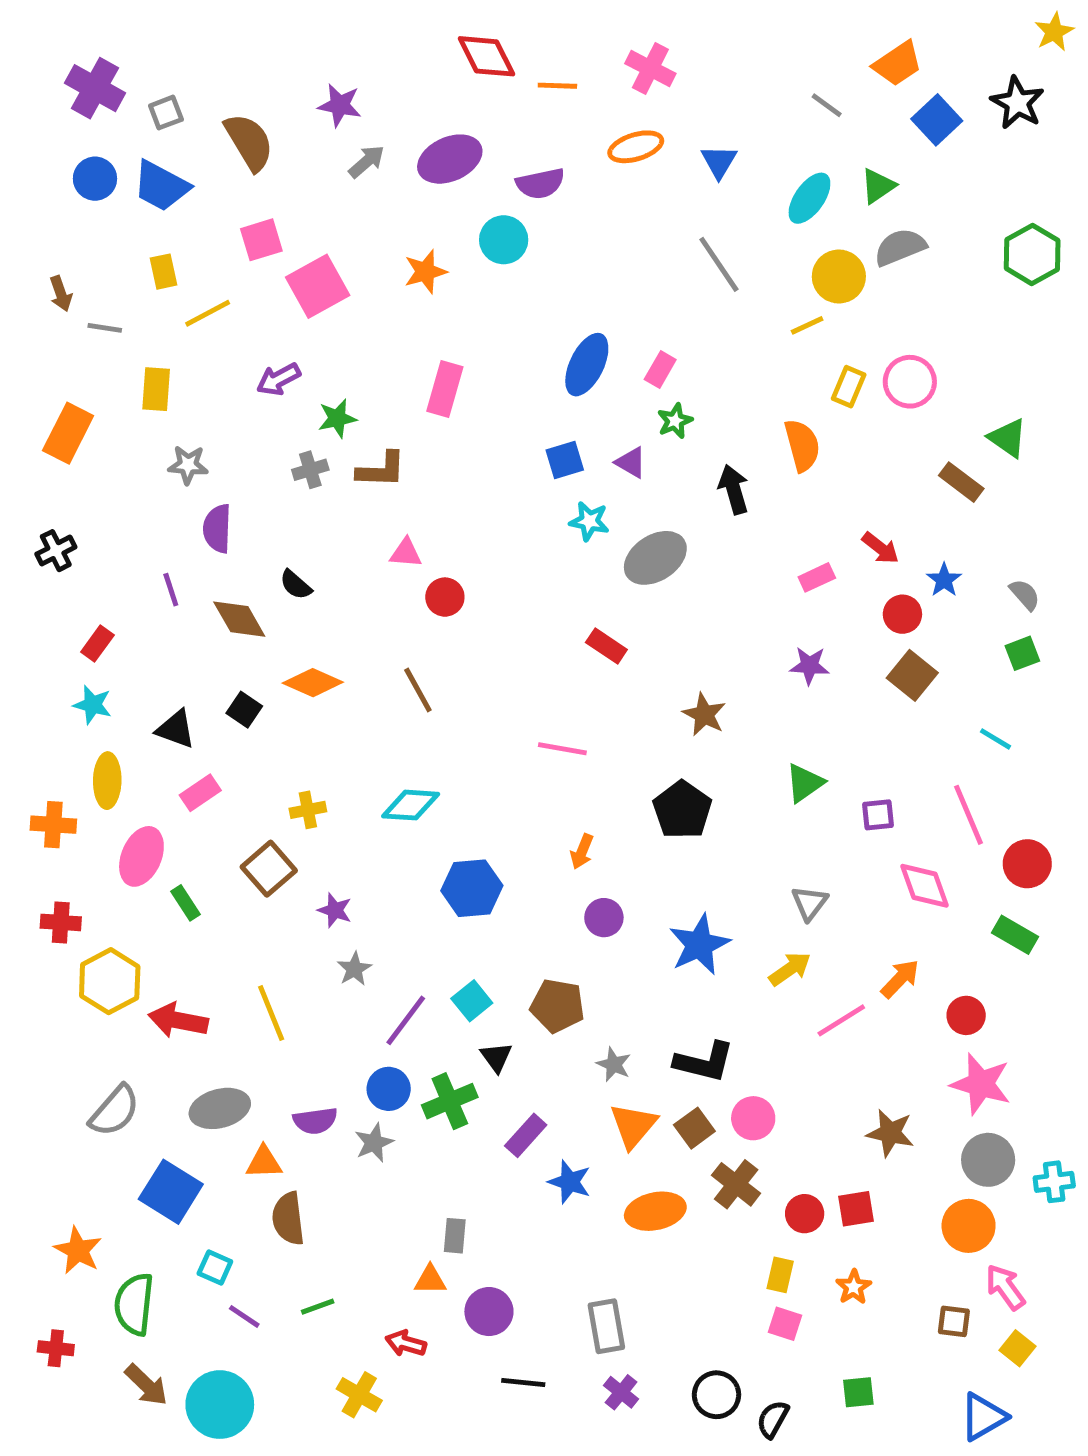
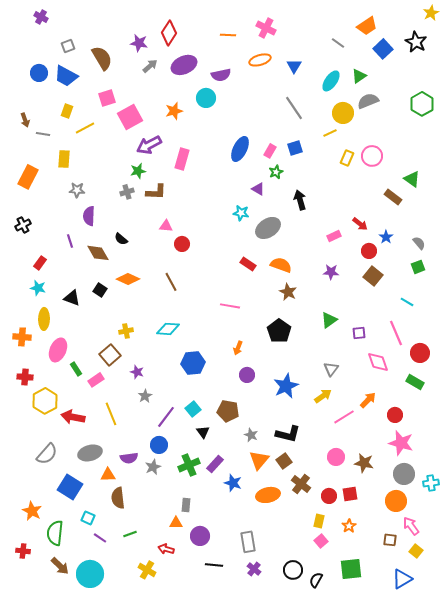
red diamond: (486, 56) -> (169, 33), moved, turned 60
purple cross: (95, 88) -> (41, 17), moved, size x0.6
yellow rectangle: (164, 272) -> (67, 111), turned 32
purple arrow: (279, 379) -> (149, 145), moved, size x1.4
orange semicircle: (802, 445) -> (281, 265), moved, turned -55
blue square: (565, 460) -> (295, 148), moved
pink rectangle: (200, 793) -> (96, 380), moved
green cross: (450, 1101) -> (189, 465), moved
pink circle: (753, 1118) -> (336, 457), moved
pink square: (785, 1324) -> (321, 541), turned 32
green square: (858, 1392) -> (351, 569), size x1.6

